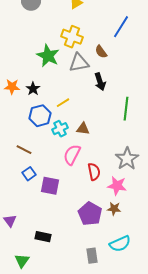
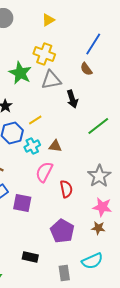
brown semicircle: (101, 52) -> (86, 69), moved
green line: (126, 109) -> (98, 126), turned 45
pink star: (117, 186) -> (102, 207), moved
brown star: (114, 209) -> (98, 228), moved
black rectangle: (43, 237) -> (30, 257), moved

